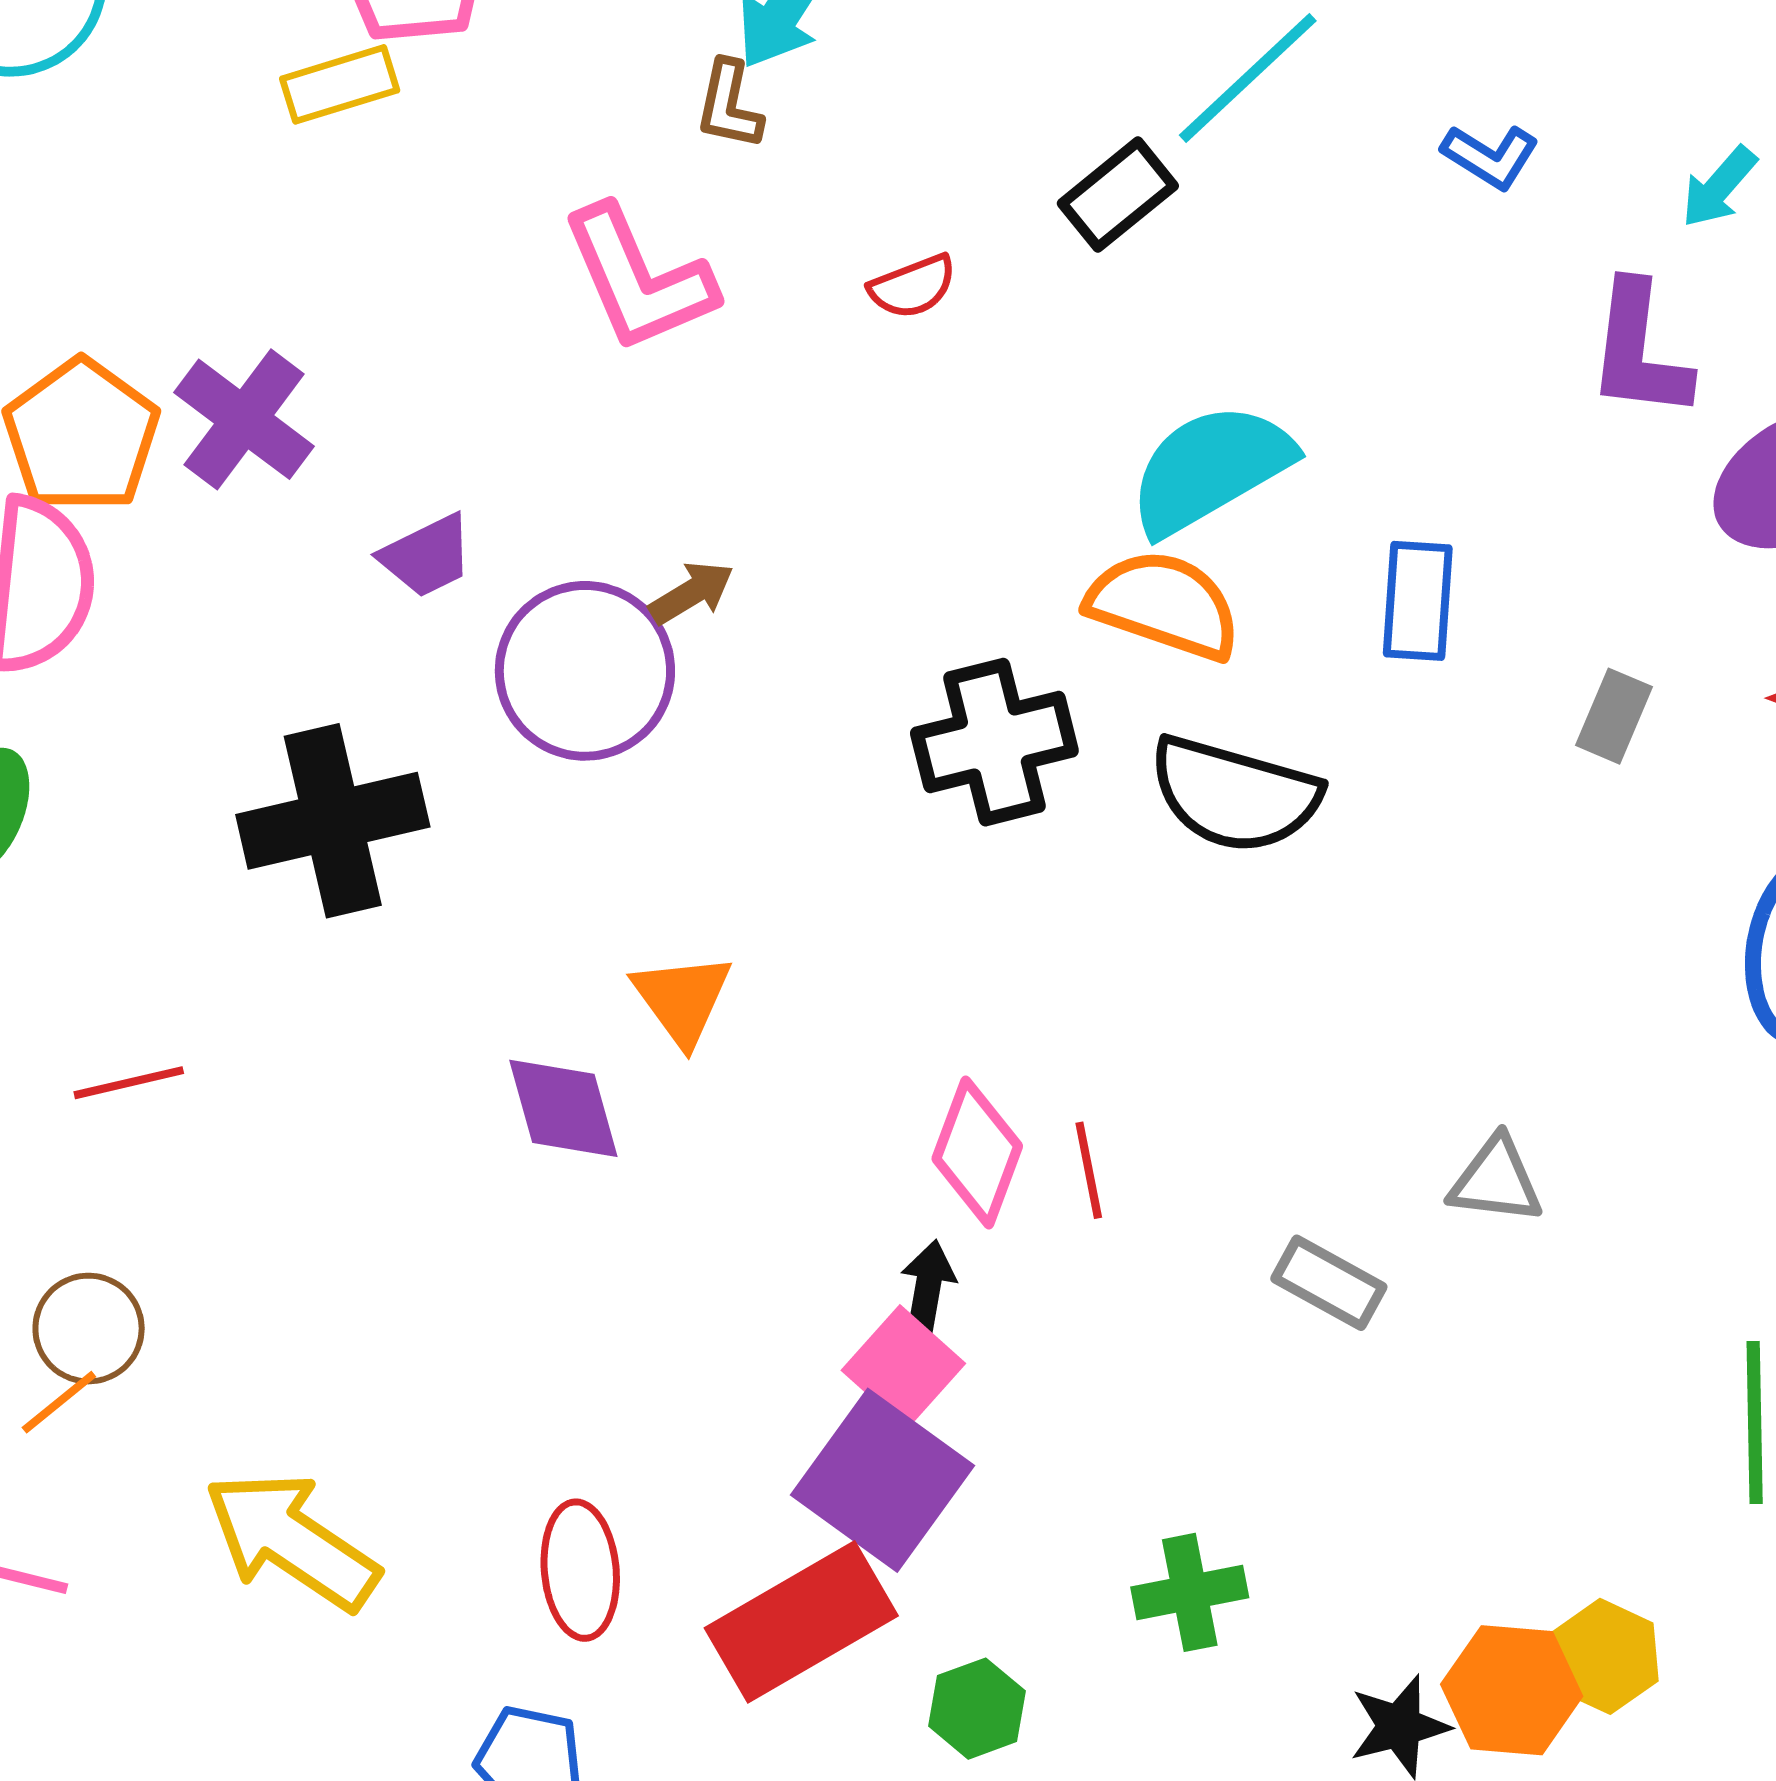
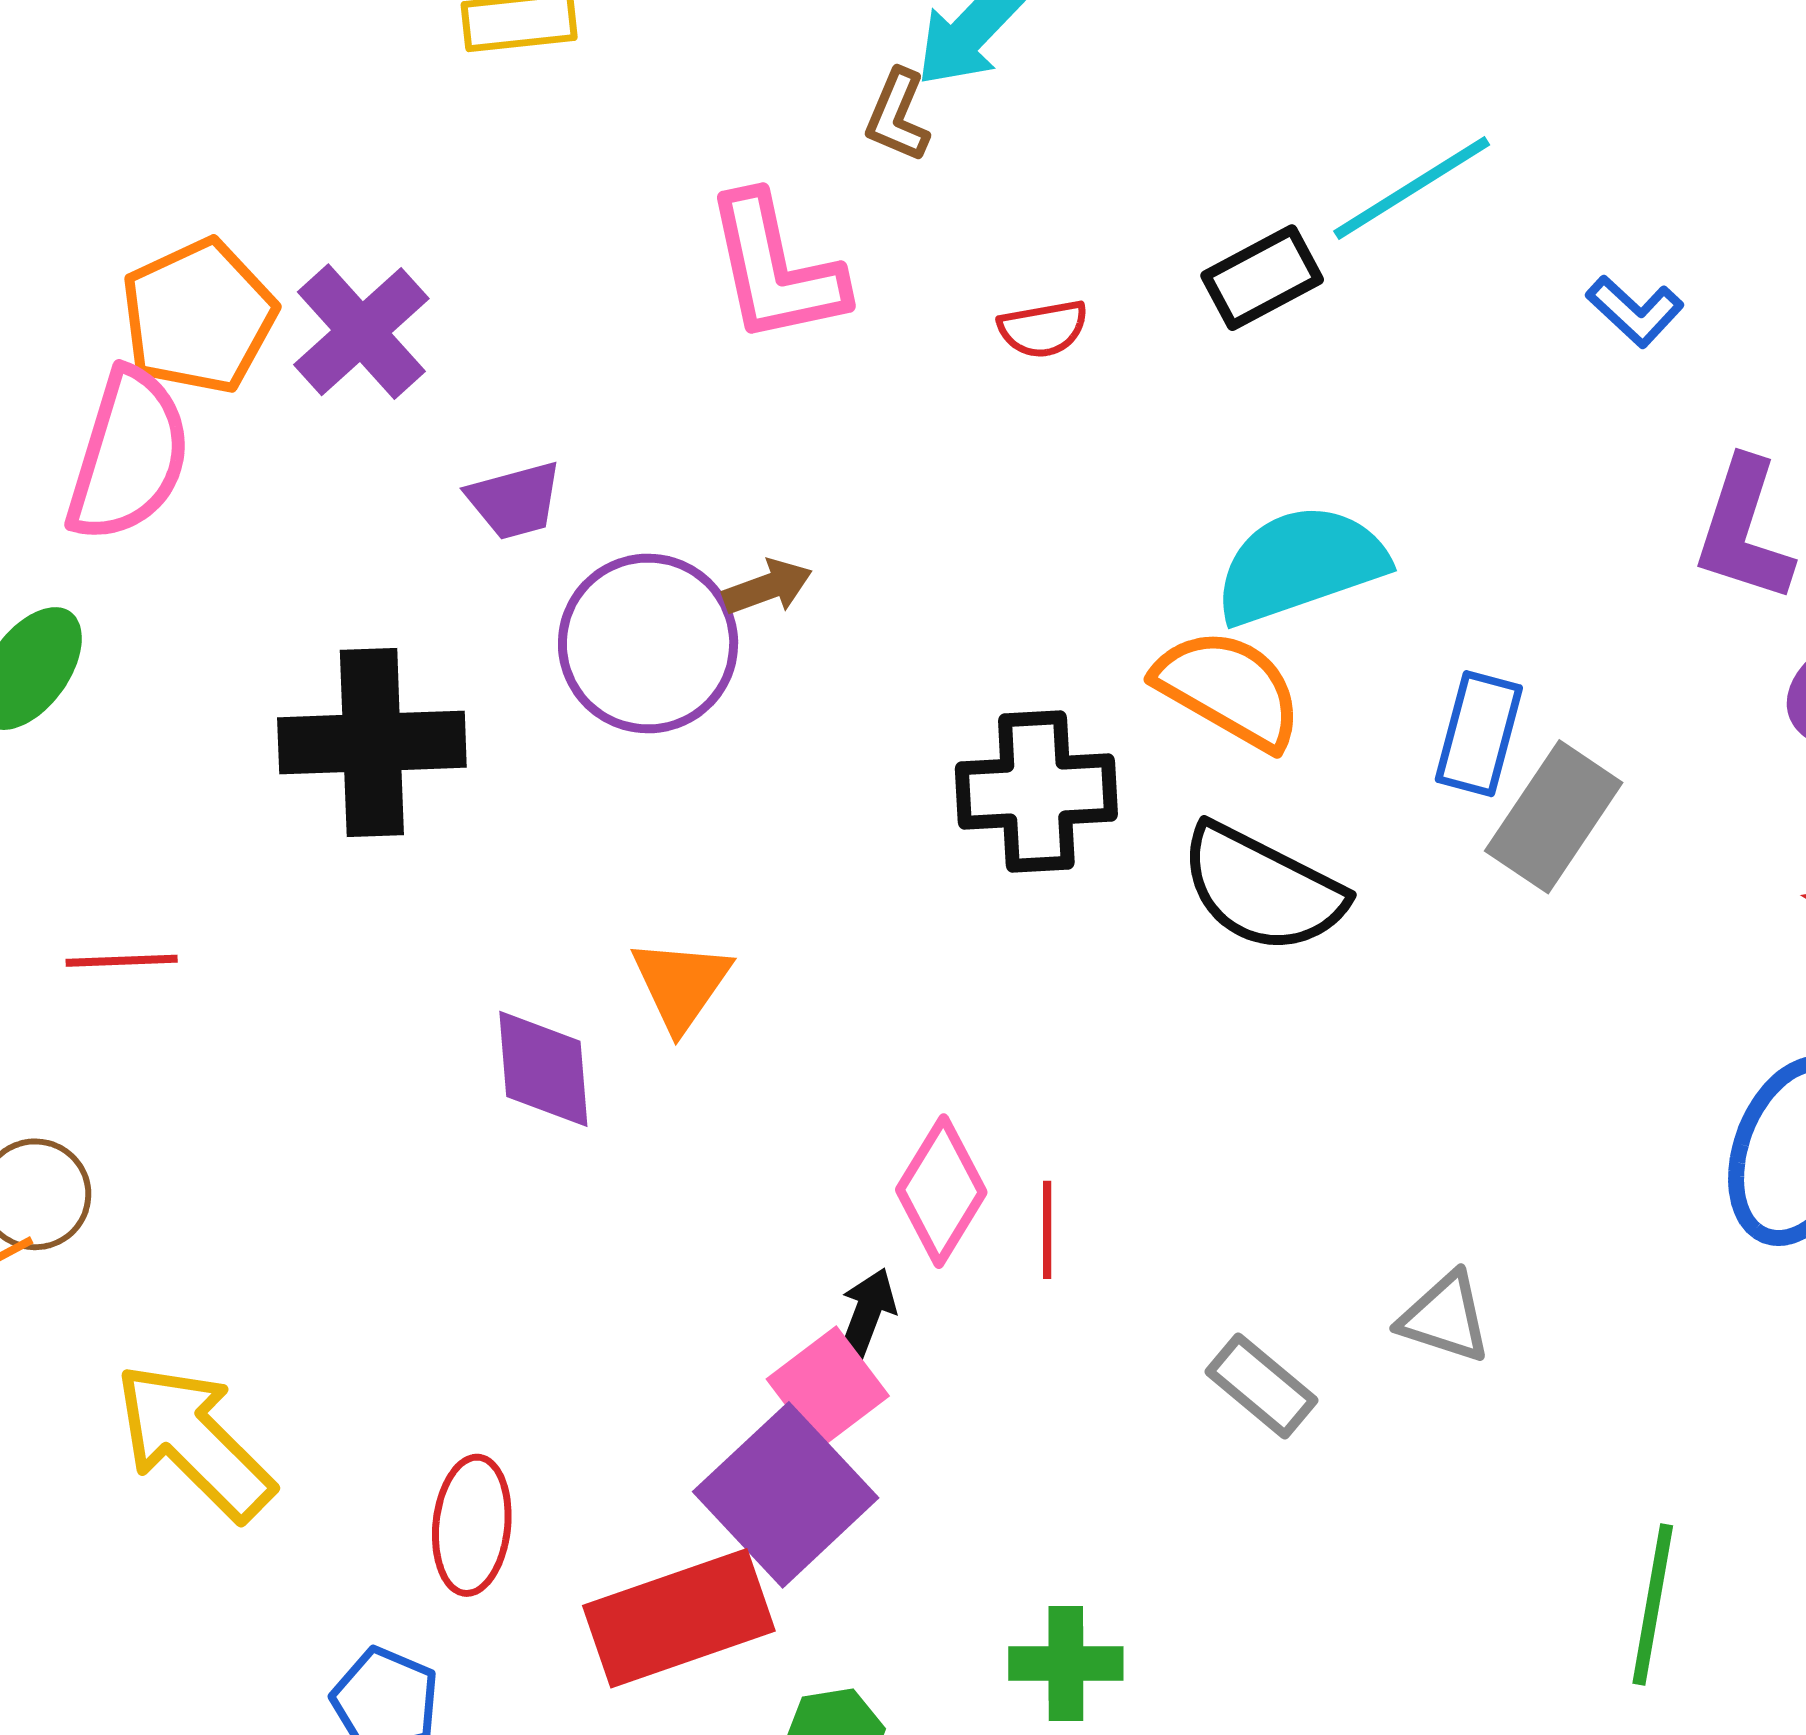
gray rectangle: (1614, 716) -> (1554, 817), moved, size x1.6

